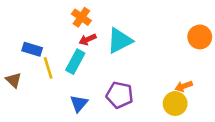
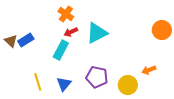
blue rectangle: (32, 49) -> (26, 40), turned -49
yellow line: (48, 68) -> (38, 82), moved
brown triangle: (14, 80) -> (11, 41), moved
yellow circle: (175, 104) -> (128, 85), moved

